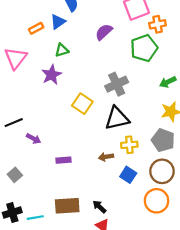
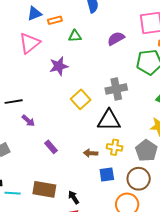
blue triangle: (58, 22) -> (35, 14), moved
green triangle: (62, 50) -> (75, 36), moved
purple rectangle: (64, 160) -> (51, 147), turned 40
blue square: (128, 175) -> (107, 175), turned 35

